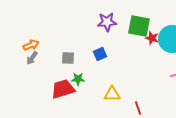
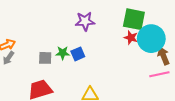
green square: (139, 26) -> (134, 19), moved
green star: (78, 79) -> (63, 53), moved

